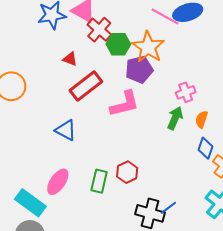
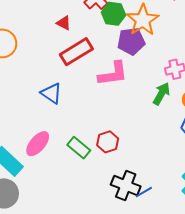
green rectangle: (99, 181) -> (79, 148), turned -70
blue line: (168, 208) -> (144, 192), moved

